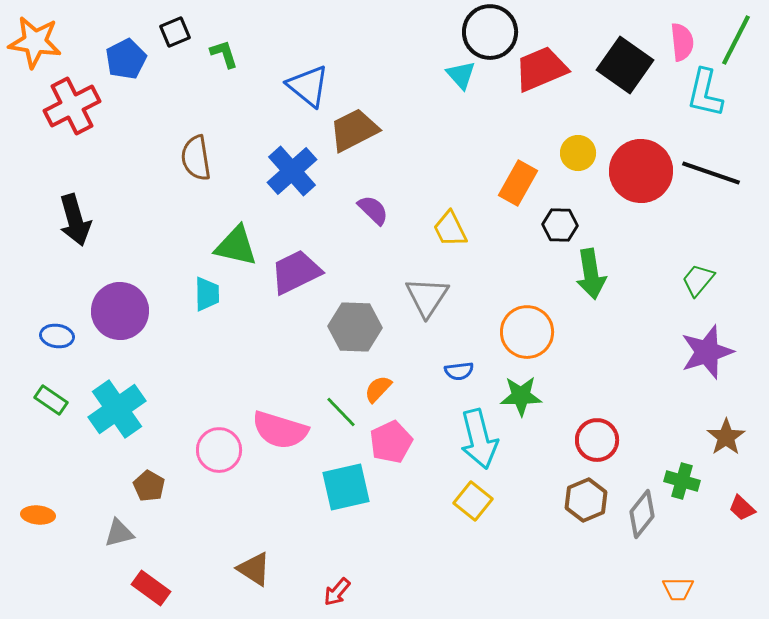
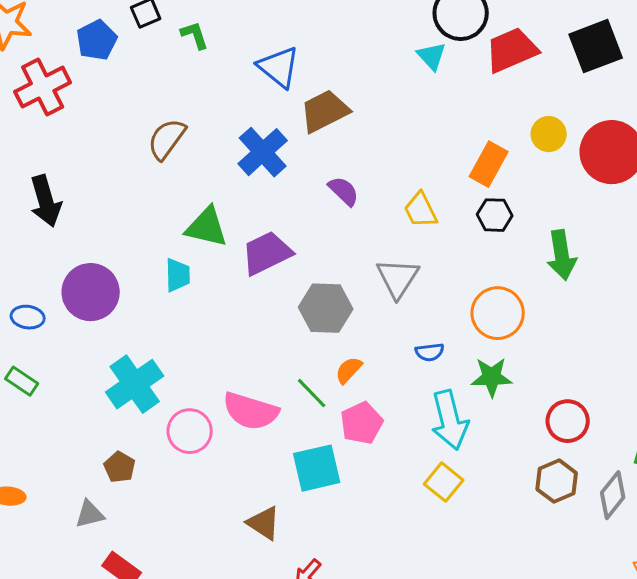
black square: (625, 65) -> (596, 46), turned 34
brown semicircle: (196, 158) -> (167, 139), turned 45
black hexagon: (560, 225) -> (495, 215), moved
cyan cross: (117, 409) -> (135, 384), moved
brown triangle: (254, 569) -> (264, 523), moved

